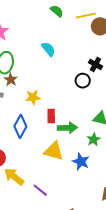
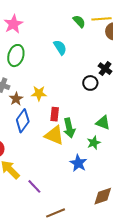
green semicircle: (57, 11) -> (79, 21), moved
brown star: (11, 80) -> (16, 99), moved
green arrow: (67, 128) -> (69, 128), turned 72
yellow triangle: (54, 151) -> (54, 135), moved

